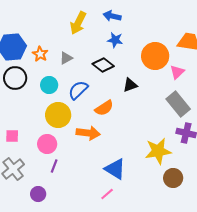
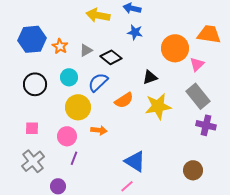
yellow arrow: (78, 23) -> (98, 15), turned 75
black diamond: (103, 65) -> (111, 57), moved
black circle: (15, 78) -> (35, 84), moved
orange arrow: (88, 133) -> (99, 130), moved, size x0.7
yellow star: (158, 151) -> (158, 106), moved

